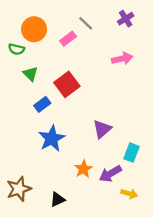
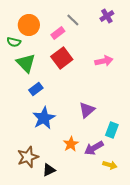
pink arrow: (122, 59) -> (104, 61), moved
green triangle: (31, 74) -> (26, 63), size x1.5
red square: (67, 84) -> (62, 58), moved
brown star: (19, 189) -> (28, 157), moved

